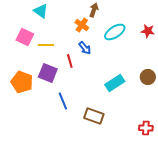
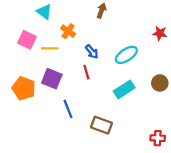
orange cross: (82, 25) -> (68, 31), moved
cyan ellipse: (115, 32) -> (126, 55), moved
red line: (70, 61) -> (86, 72), moved

